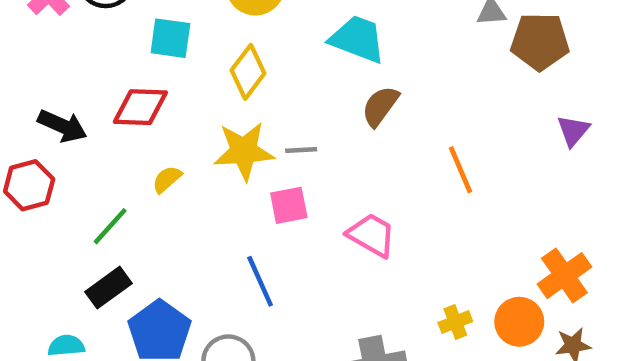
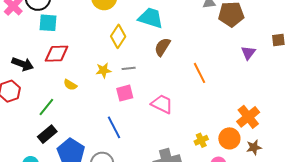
cyan square: (170, 38) -> (48, 23), moved
yellow diamond: (248, 72) -> (118, 36), moved
yellow star: (244, 151) -> (103, 70), size x0.6
yellow semicircle: (167, 179) -> (70, 85), turned -104

